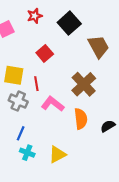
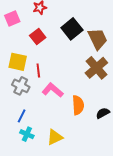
black square: (69, 23) -> (72, 29), moved
red square: (45, 53) -> (38, 37), moved
brown cross: (84, 84) -> (96, 68), moved

